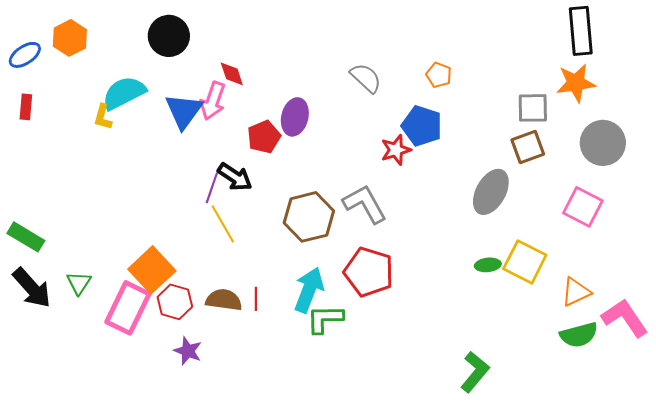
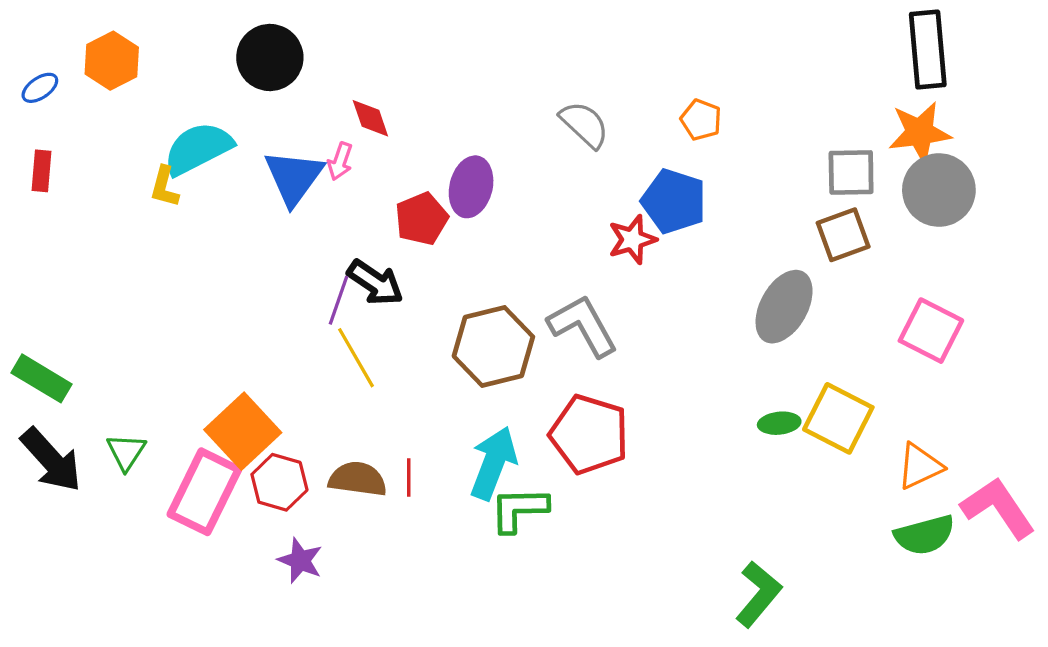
blue ellipse: (25, 55) -> (40, 88), size x0.7
pink arrow: (213, 101) -> (340, 161), size x0.6
gray circle: (603, 143) -> (939, 190), moved

